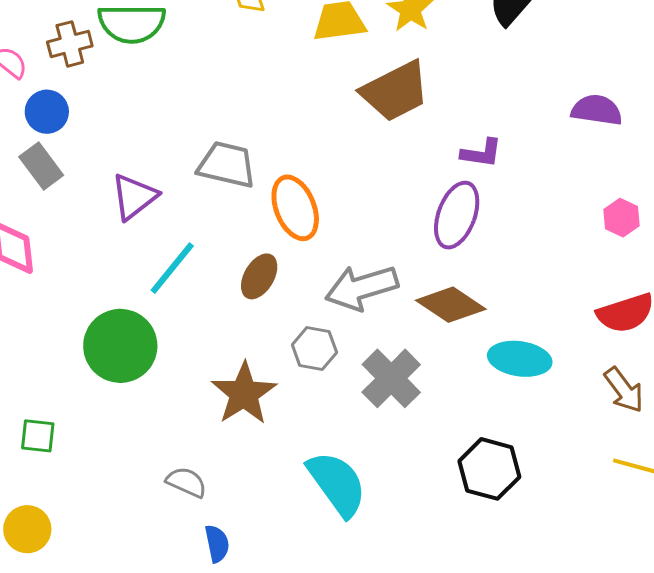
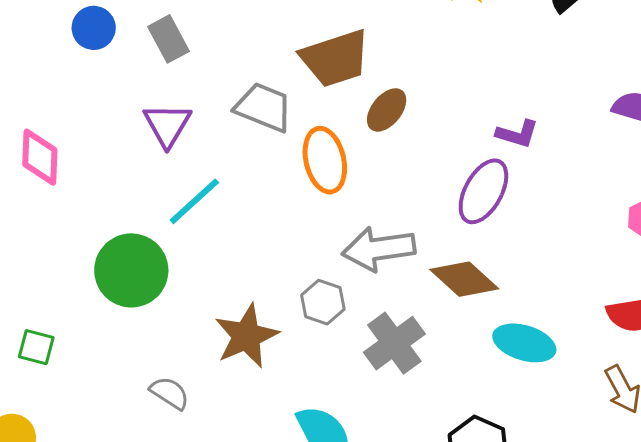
brown trapezoid: (395, 91) -> (335, 58), moved
gray rectangle: (41, 166) -> (169, 39), moved
purple triangle: (134, 197) -> (167, 125), turned -30
brown ellipse: (259, 276) -> (387, 110), moved
gray semicircle: (186, 482) -> (170, 393), moved

